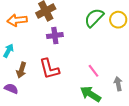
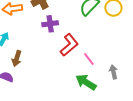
red L-shape: (49, 69) -> (69, 45), moved, turned -115

